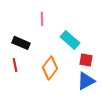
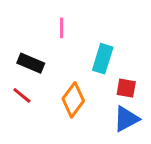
cyan rectangle: (70, 40) -> (103, 59), turned 66
red line: (15, 65) -> (22, 95), turned -40

